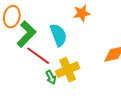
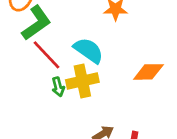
cyan semicircle: (58, 35) -> (88, 50), moved, turned -45

